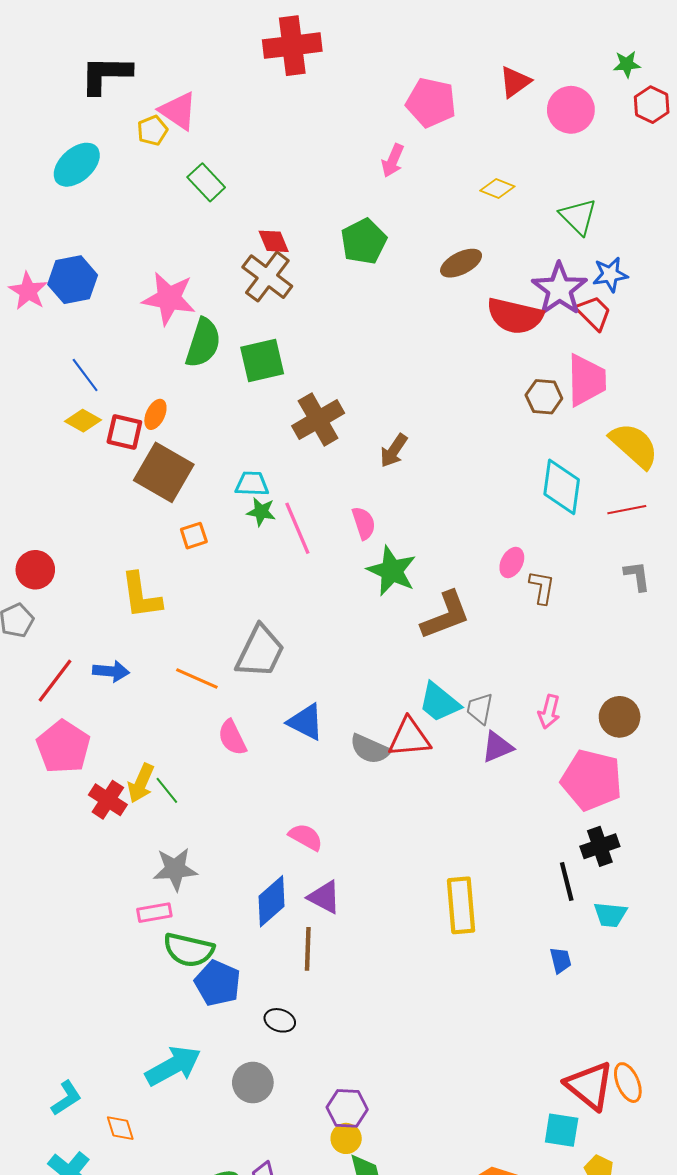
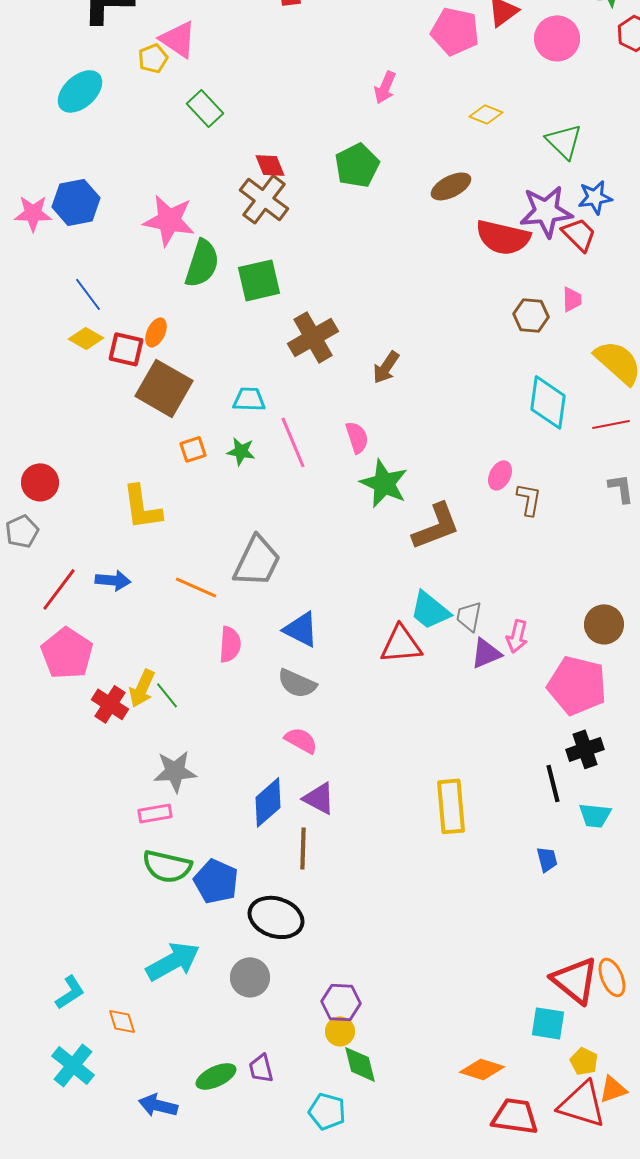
pink pentagon: (431, 103) -> (455, 31), moved
purple star: (559, 289) -> (546, 211), turned 30
pink star: (28, 291) -> (33, 213), turned -30
pink trapezoid: (586, 380) -> (572, 299), size x0.5
green star: (261, 512) -> (241, 451), moved
pink arrow: (549, 712) -> (517, 636), moved
pink semicircle: (232, 738) -> (230, 644), turned -150
gray semicircle: (370, 749) -> (297, 683), moved
green semicircle: (189, 950) -> (167, 866), moved
black ellipse: (280, 1020) -> (276, 917), size x1.8

